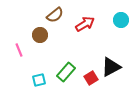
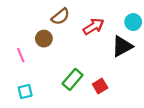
black triangle: (111, 67) -> (122, 46), moved
cyan square: (39, 80) -> (25, 91), moved

